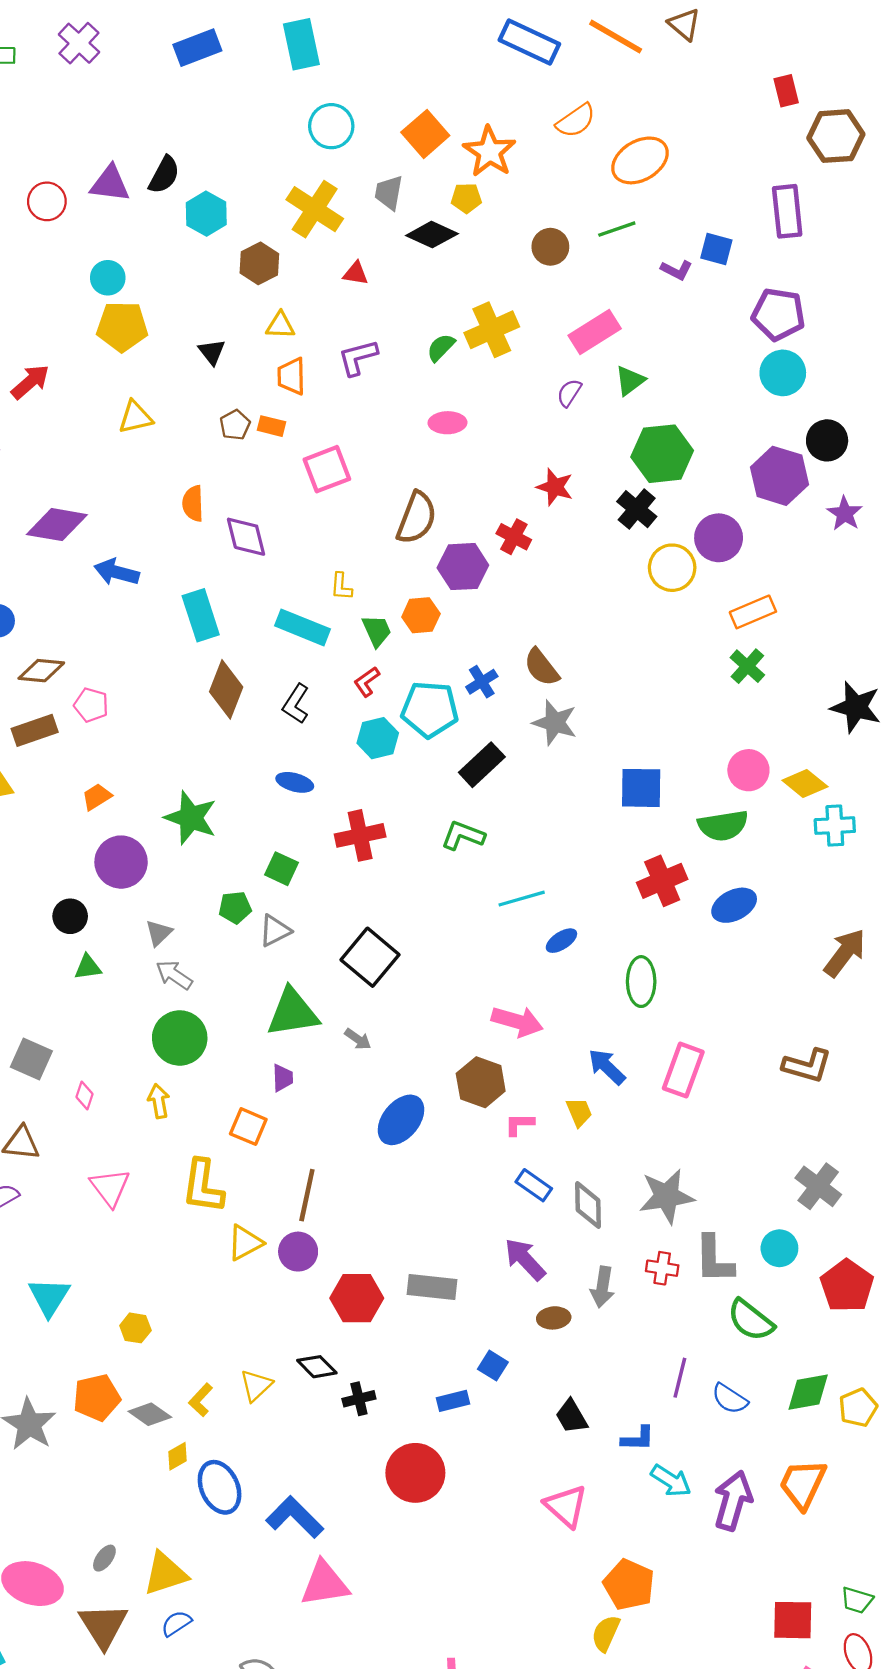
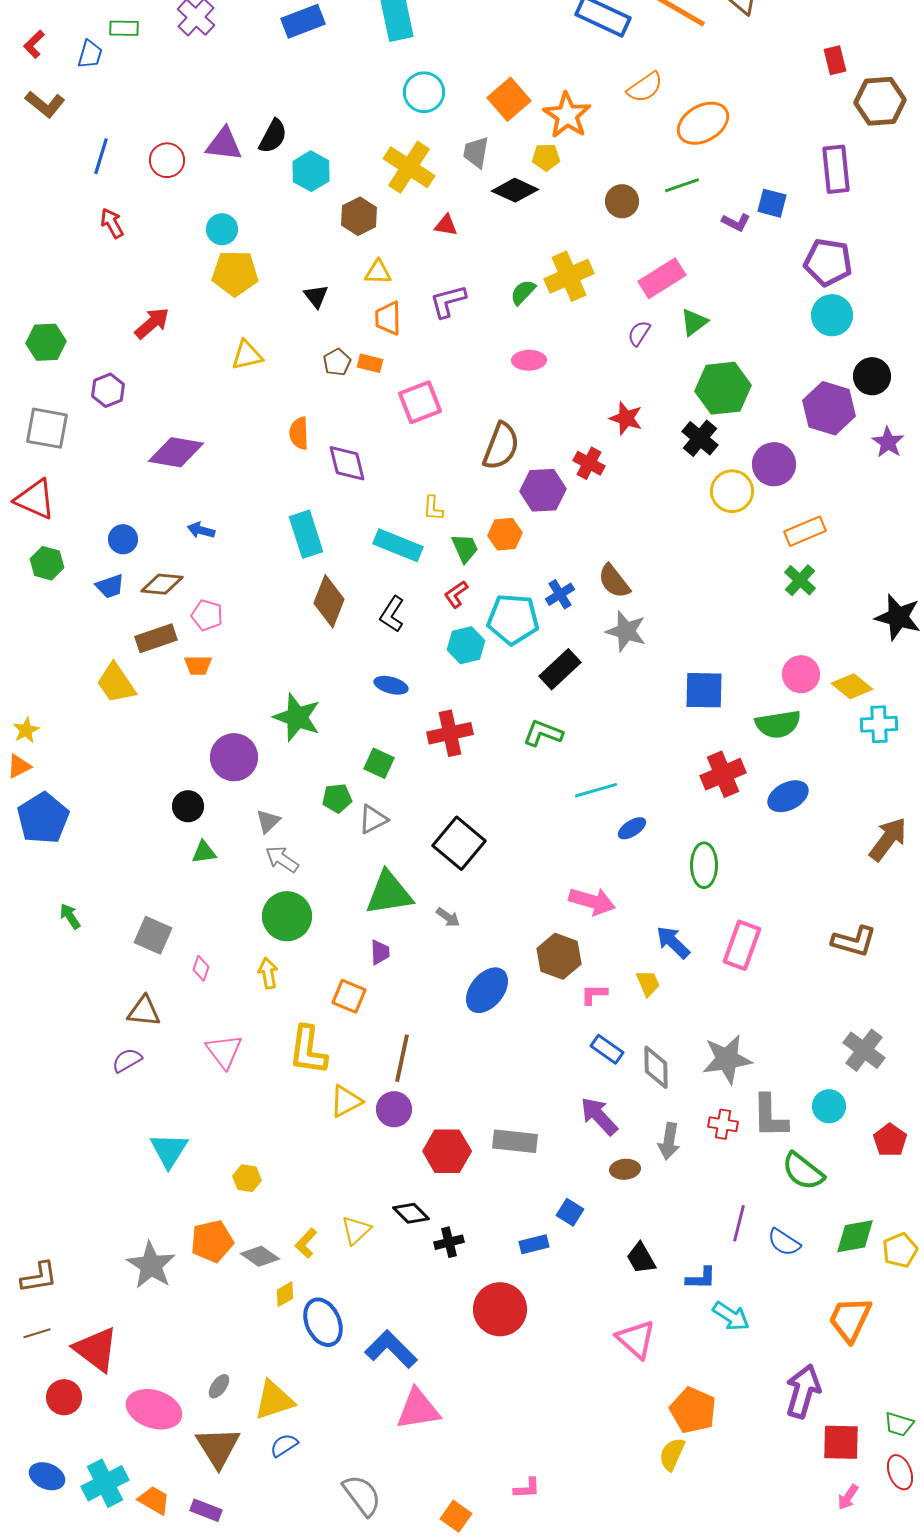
blue arrow: (117, 572) -> (201, 530), moved, size x0.7
orange trapezoid: (97, 797) -> (198, 665), moved, turned -148
red pentagon: (847, 1286) -> (890, 1140), size x0.7
purple arrow: (733, 1501) -> (803, 1391), moved

